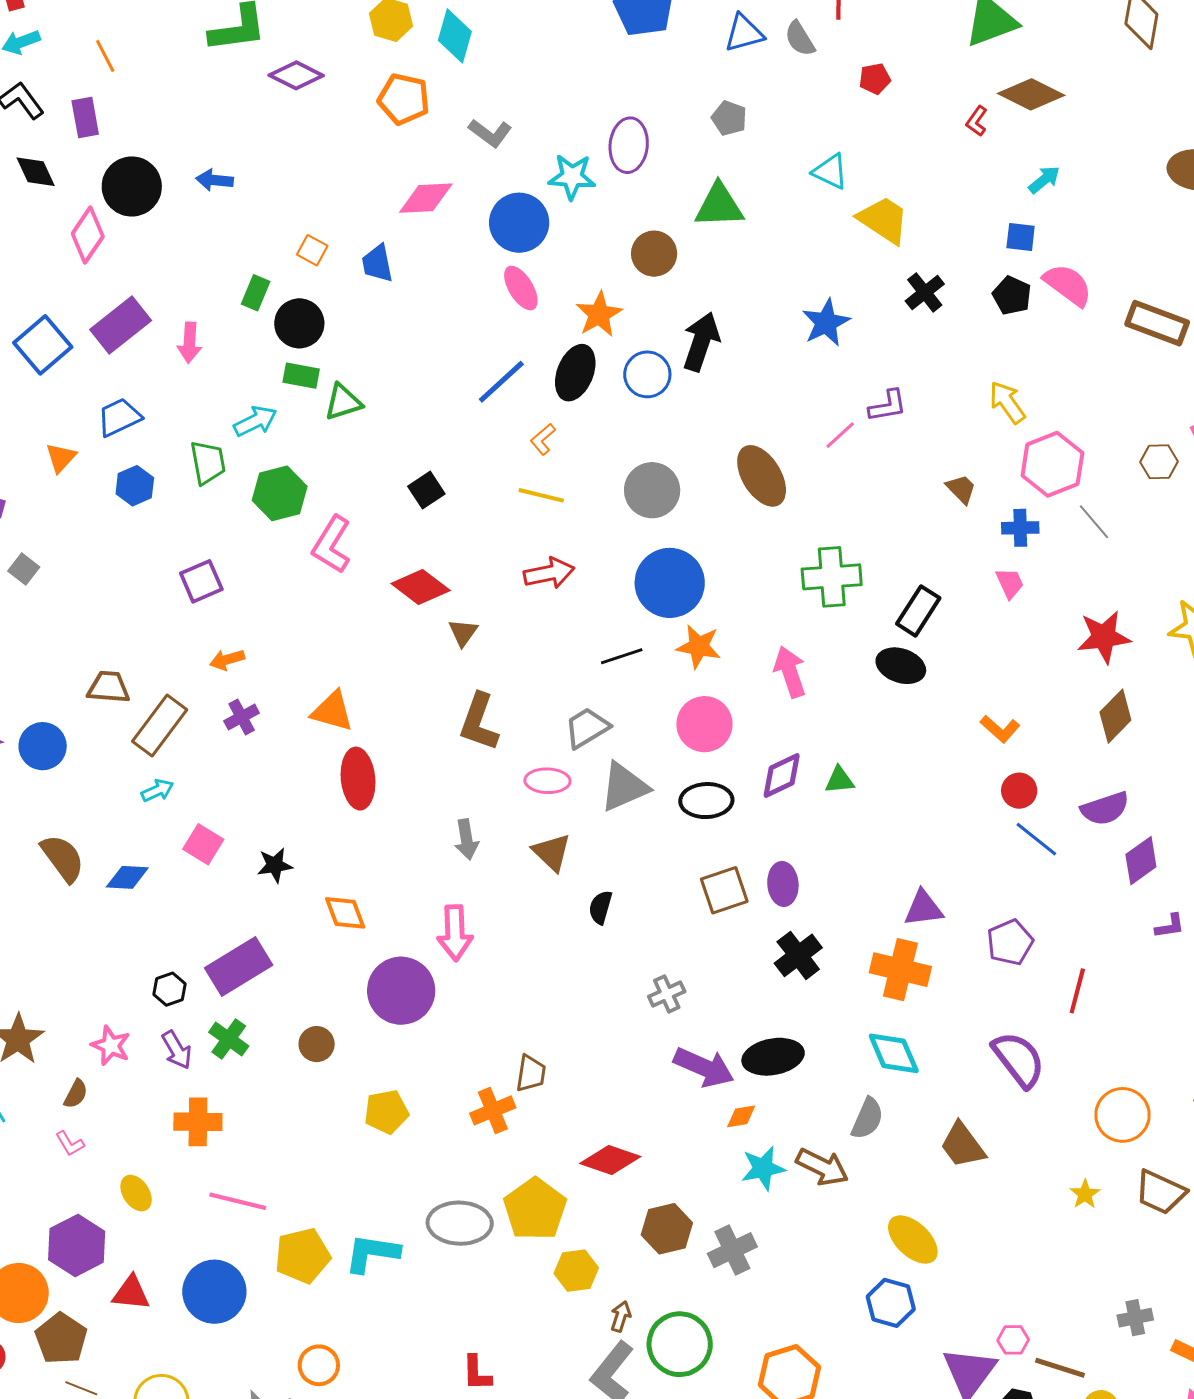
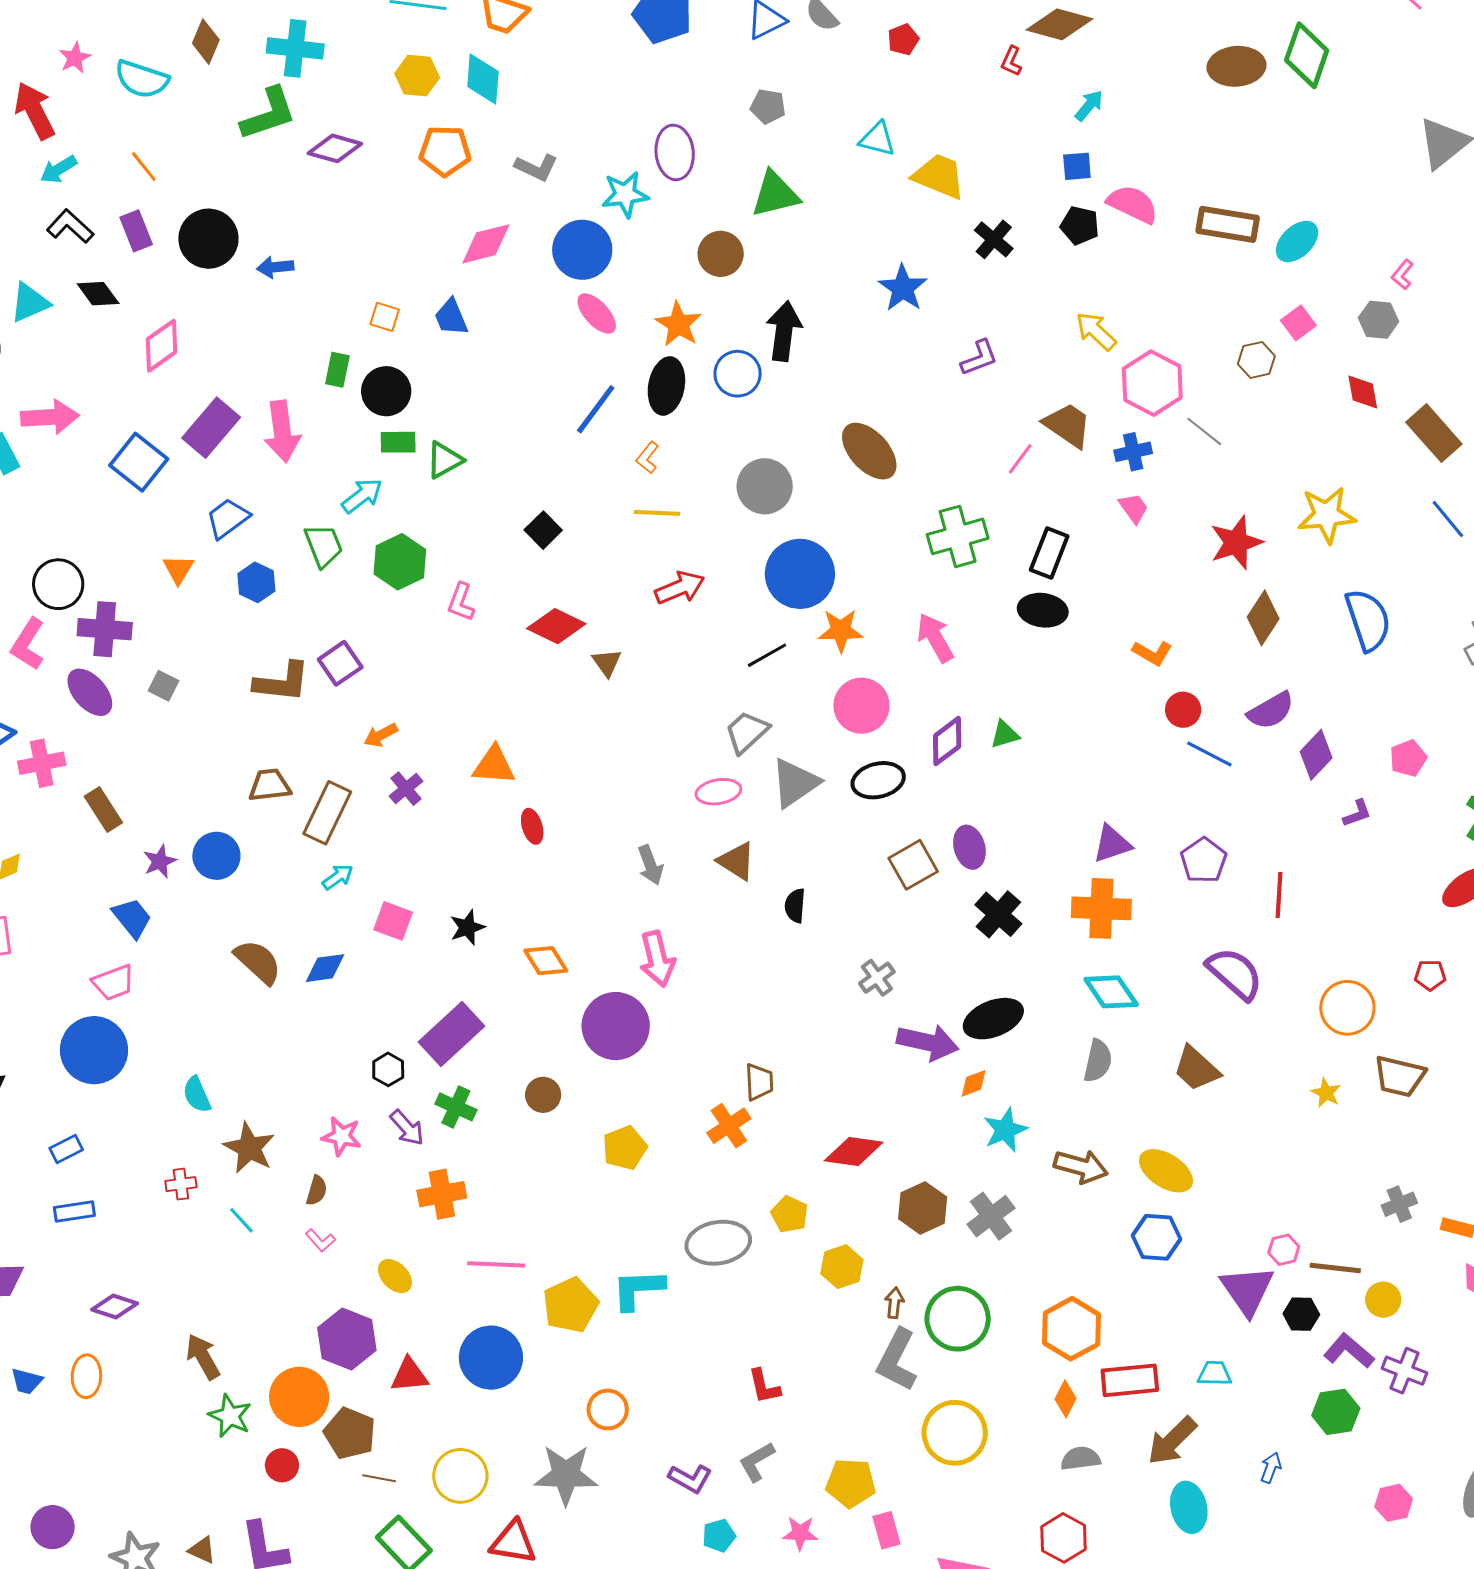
black circle: (132, 186) -> (208, 239), moved
pink diamond: (88, 235) -> (161, 346), turned 32
pink arrow: (189, 343) -> (282, 431), size x1.5
pink line: (840, 435) -> (1020, 459), moved
brown trapezoid: (961, 489) -> (1068, 425), size x1.6
pink L-shape: (332, 545) -> (461, 602), size x0.7
brown L-shape: (479, 722) -> (282, 682), moved, turned -92
red ellipse: (358, 779) -> (532, 826), size x0.6
brown arrow: (822, 1167) -> (1081, 1166), moved
yellow pentagon: (535, 1209) -> (789, 1214), size x0.6

